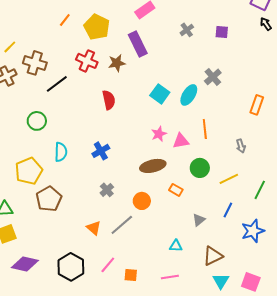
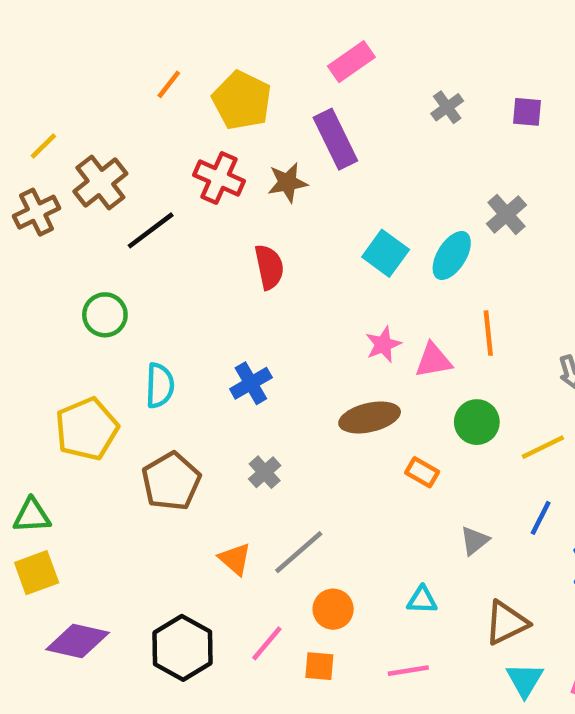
brown cross: (35, 63) -> (100, 183), turned 35
brown pentagon: (49, 199) -> (171, 481), moved
orange circle: (142, 201) -> (333, 609), moved

